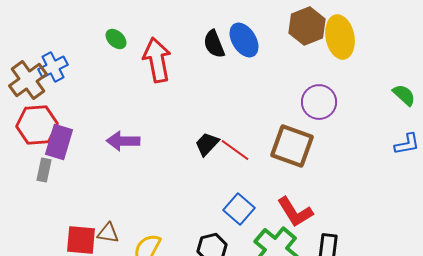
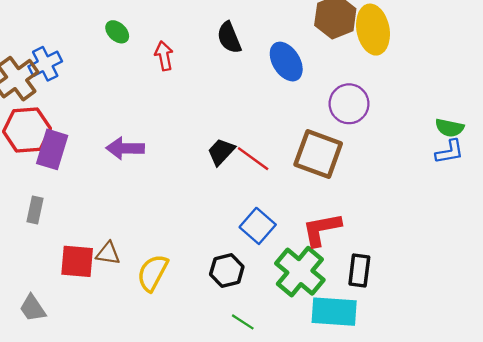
blue ellipse: (244, 40) -> (286, 62), moved
red arrow: (157, 60) -> (164, 56), size x0.6
green semicircle: (404, 95) -> (450, 128), moved, turned 150
gray rectangle: (44, 170) -> (35, 210), moved
red L-shape: (295, 212) -> (322, 229), turned 111

